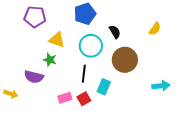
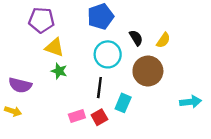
yellow semicircle: (155, 29) -> (163, 40), moved
yellow triangle: (57, 40) -> (54, 47), moved
purple semicircle: (34, 77) -> (20, 85), moved

